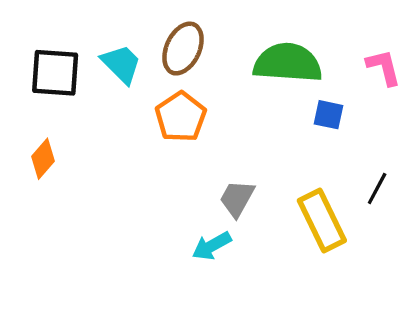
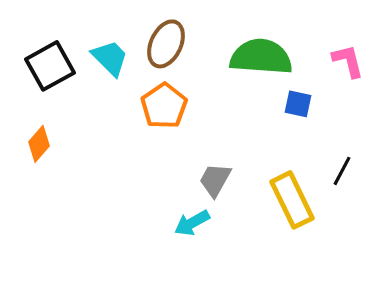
black square: (55, 73) -> (50, 66), turned -33

